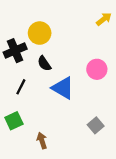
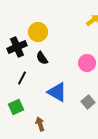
blue triangle: (63, 88) -> (57, 92), moved
gray square: (96, 125) -> (88, 102), moved

